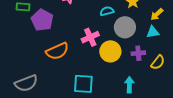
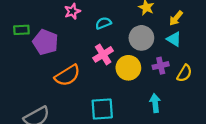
cyan semicircle: (107, 11) -> (103, 23), moved
cyan triangle: (153, 32) -> (174, 39), turned 48

